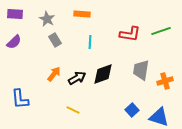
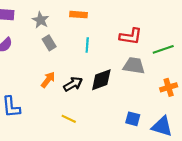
green line: (161, 31) -> (163, 49), moved
gray trapezoid: (141, 70) -> (134, 66), moved, turned 90
blue square: (132, 110) -> (133, 119), turned -32

